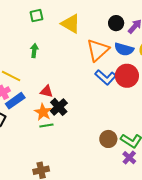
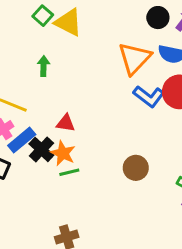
green square: (36, 16) -> (43, 16), turned -32
yellow triangle: (71, 24) -> (68, 22), moved
black cross: (59, 107) -> (41, 149), moved
brown circle: (108, 139) -> (136, 168), moved

